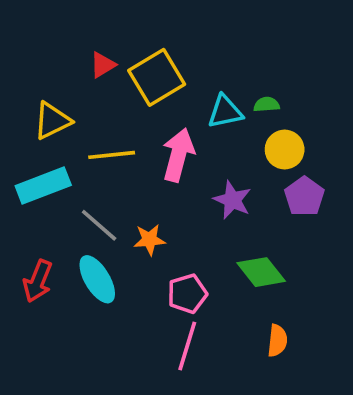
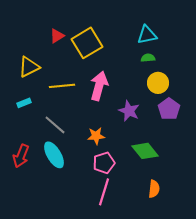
cyan triangle: (225, 112) -> (147, 35), moved
cyan rectangle: (43, 186) -> (24, 103), size x0.5
orange star: (149, 240) -> (96, 136), moved

